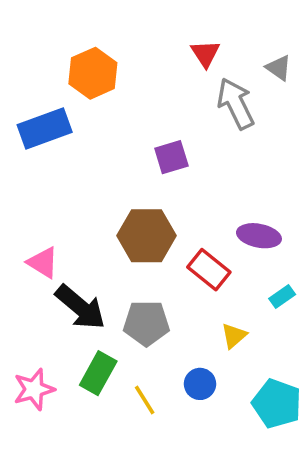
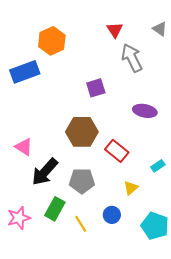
gray triangle: (279, 68) -> (160, 29), moved
purple ellipse: (259, 236) -> (145, 111), moved
black arrow: (80, 307) -> (45, 172), turned 92

